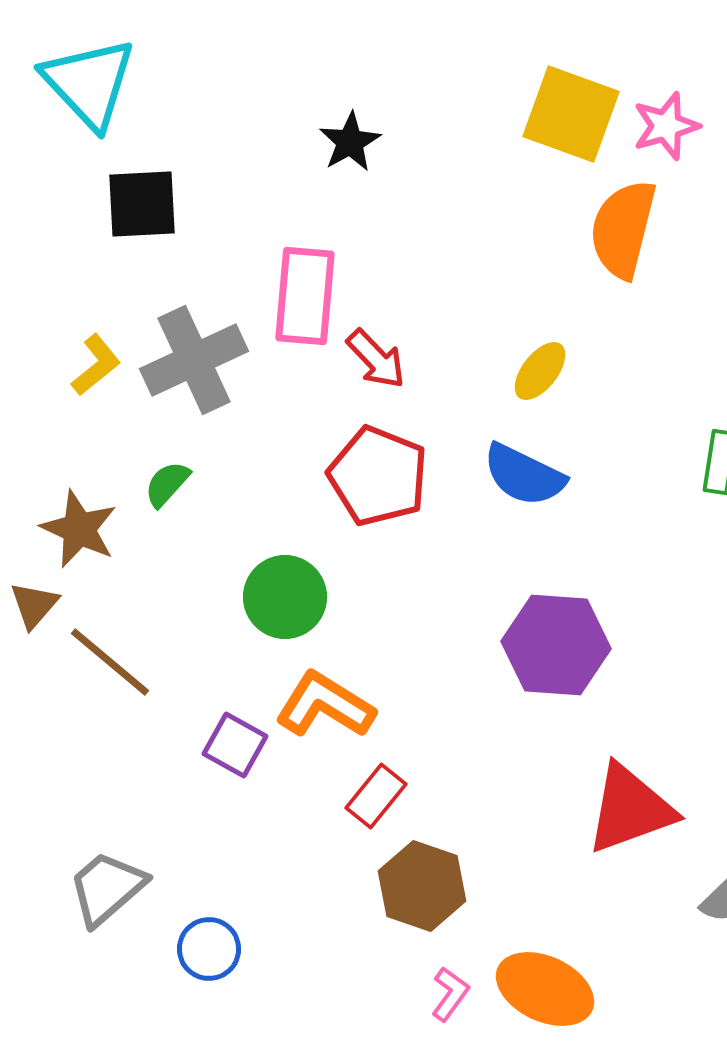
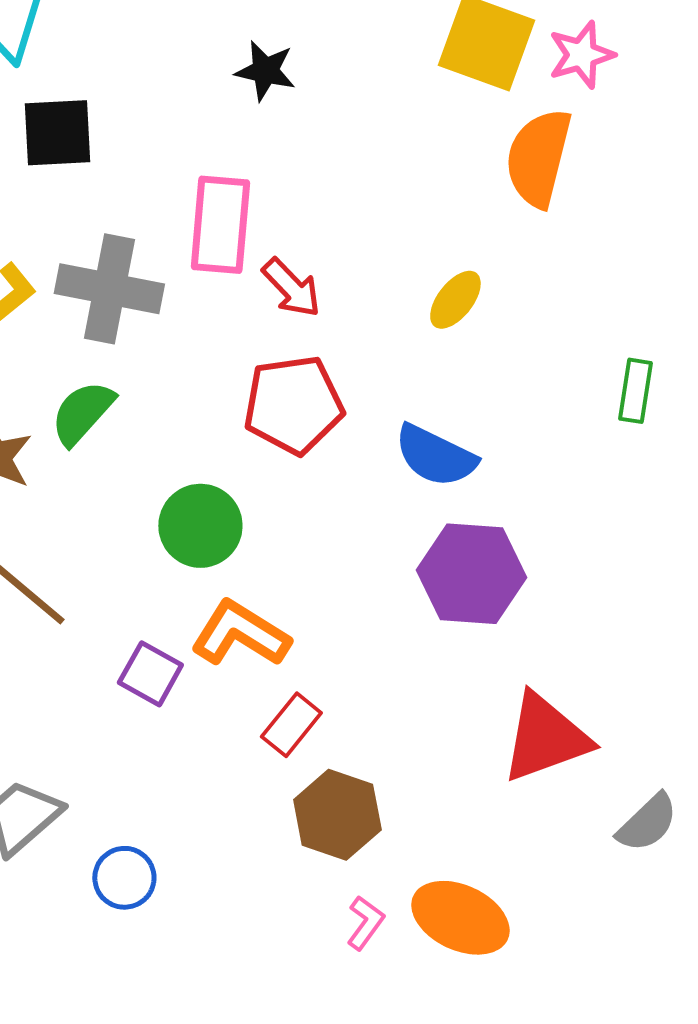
black star: (350, 142) -> (265, 71), turned -30
gray cross: (194, 360) -> (109, 289), turned 36
blue semicircle: (524, 475) -> (435, 456), moved
red pentagon: (378, 476) -> (293, 405), turned -30
green semicircle: (167, 484) -> (82, 413), size x1.4

